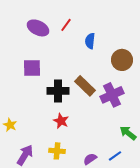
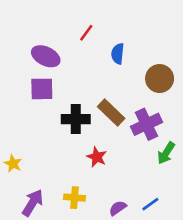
purple ellipse: (38, 28) -> (46, 56), moved
red star: (61, 121) -> (97, 157), moved
green arrow: (128, 133) -> (166, 153), moved, turned -96

